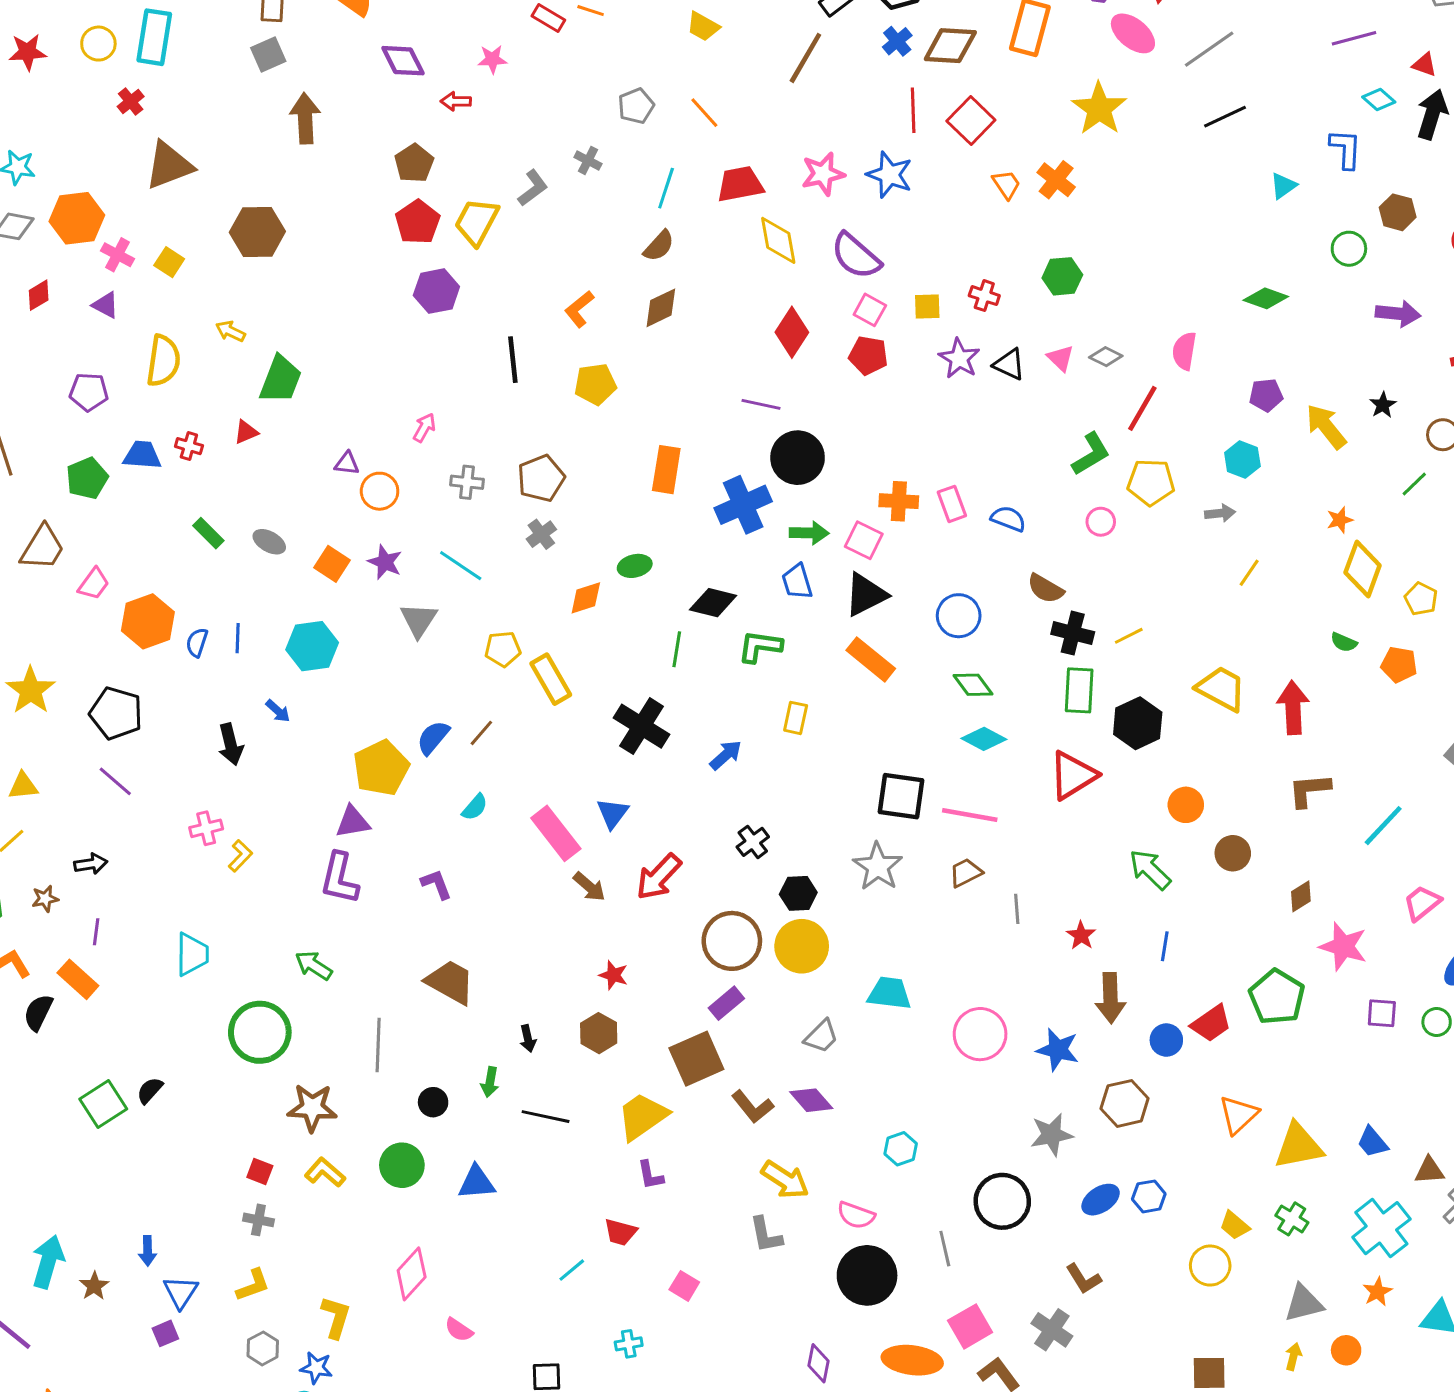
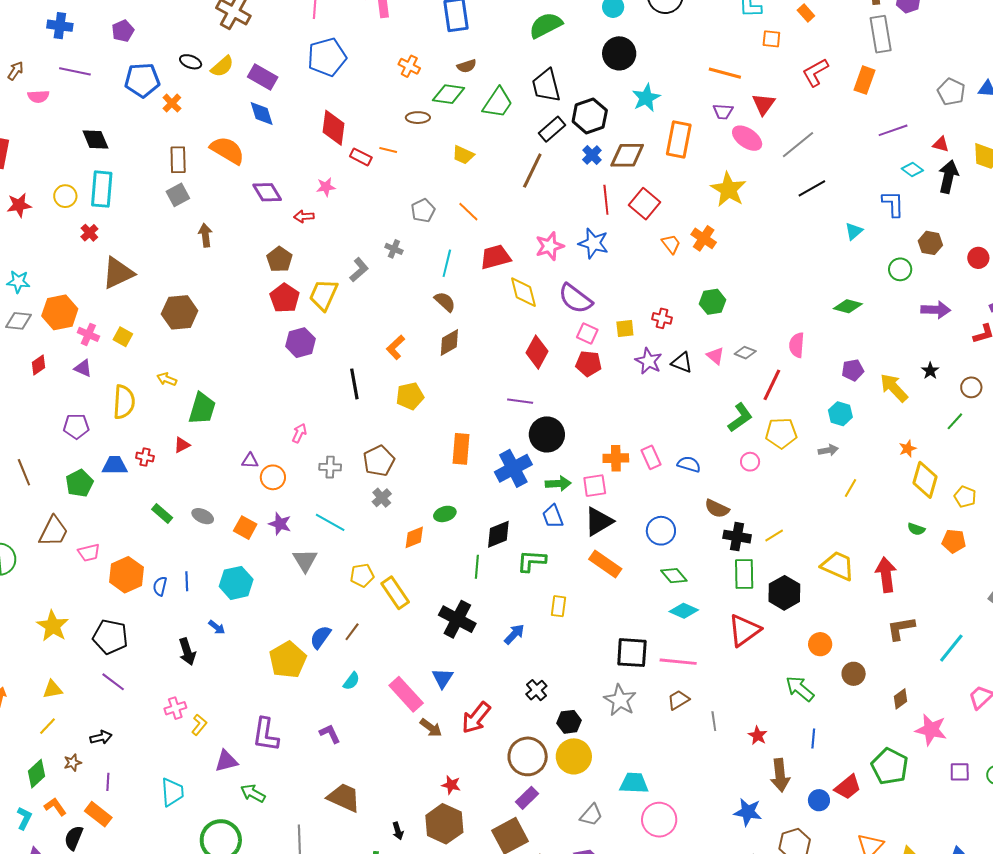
brown arrow: (305, 118) -> (205, 235), size x0.7
brown semicircle: (659, 246) -> (445, 302), turned -85
pink square: (864, 540) -> (595, 486), turned -30
pink trapezoid: (94, 584) -> (89, 553), turned 45
black diamond: (713, 603) -> (498, 534), turned -32
purple triangle: (353, 822) -> (226, 761), moved
brown hexagon: (599, 1033) -> (444, 824), size x1.5
pink circle: (980, 1034) -> (659, 820), moved

